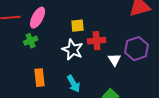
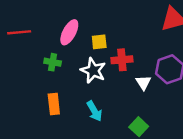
pink ellipse: (38, 18) -> (69, 32), moved
green cross: (31, 41) -> (53, 62), moved, turned 32

